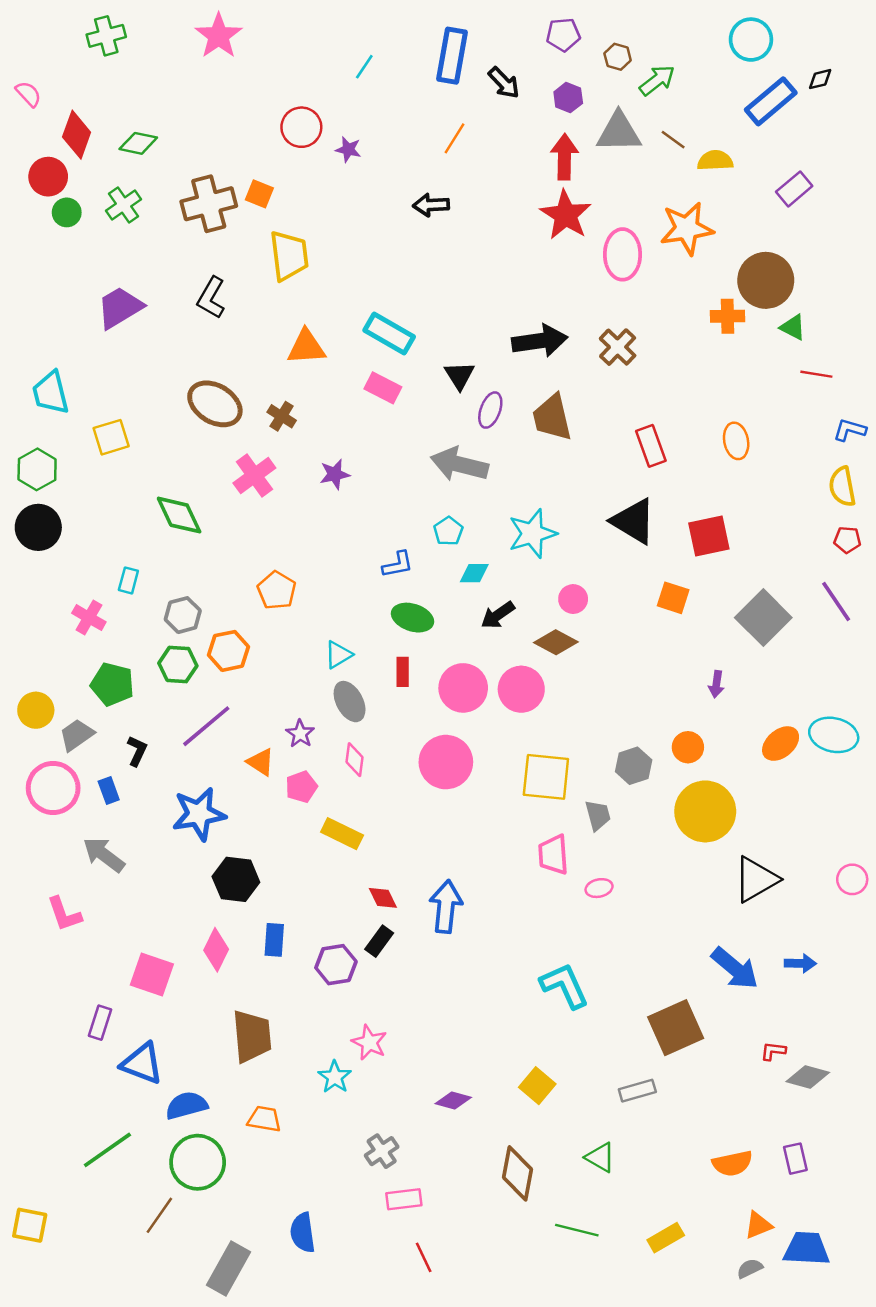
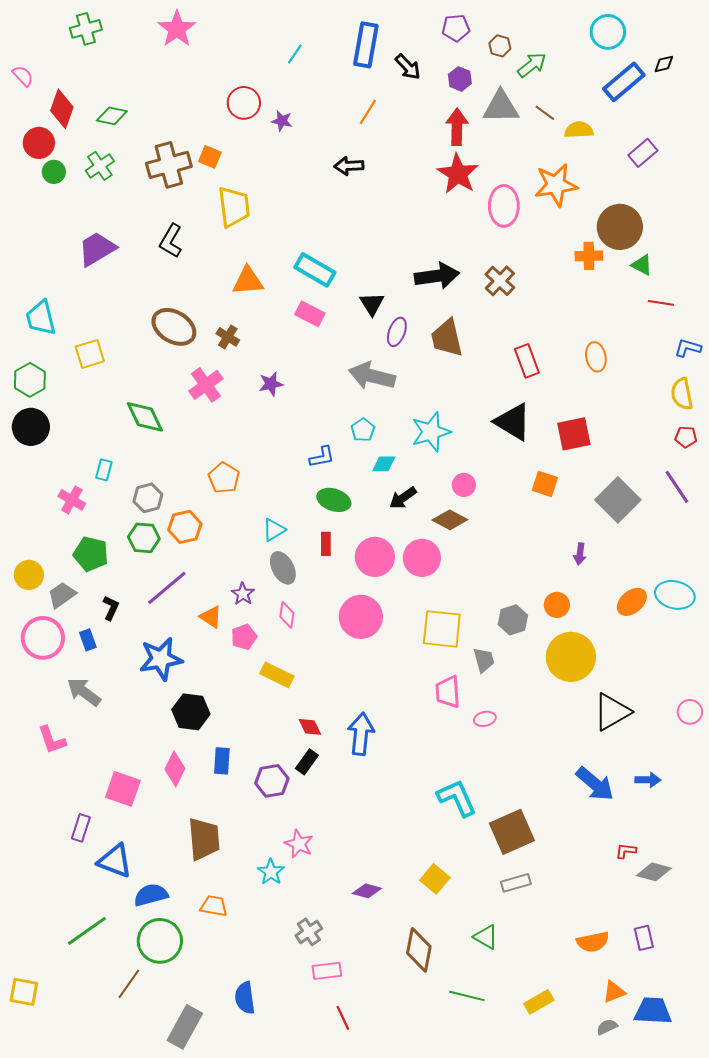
brown square: (676, 1028) -> (512, 832), moved

